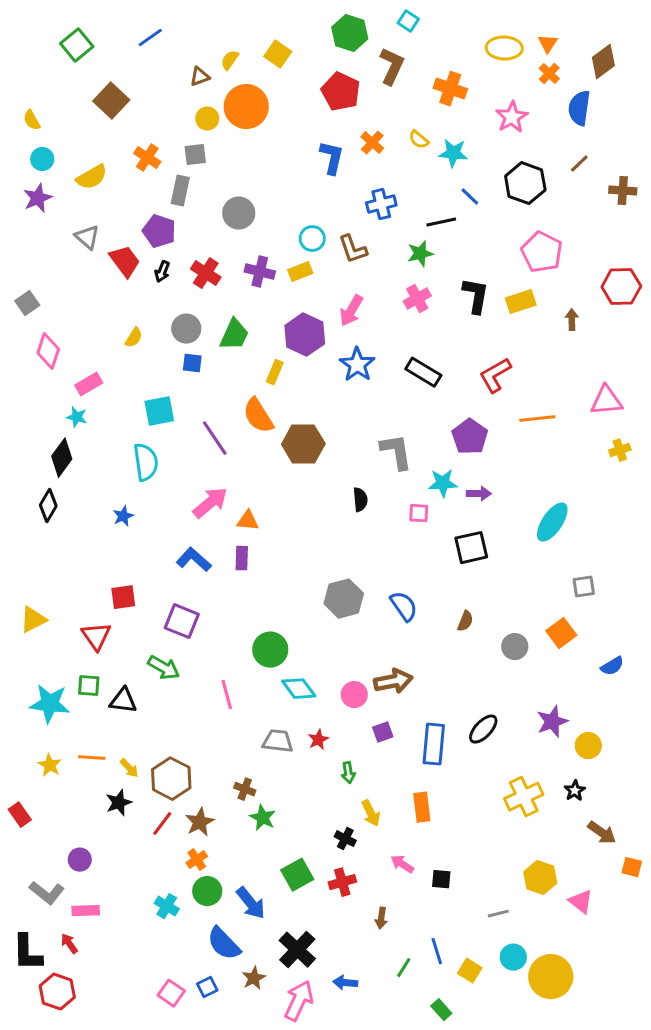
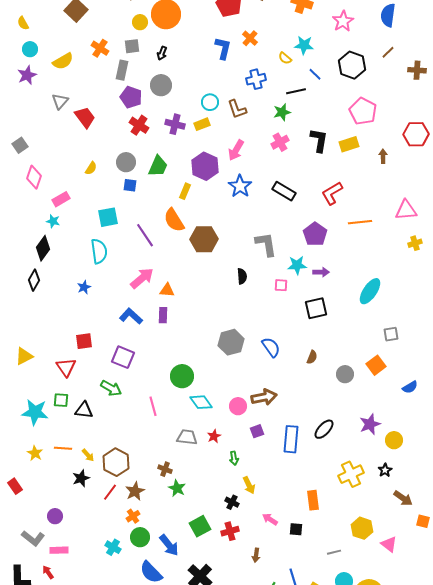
yellow semicircle: (419, 140) -> (285, 58), moved
purple pentagon: (159, 231) -> (131, 97), moved
gray triangle: (87, 237) -> (60, 101), turned 30
black arrow: (162, 272) -> (162, 53), moved
orange rectangle: (422, 807) -> (313, 500), moved

